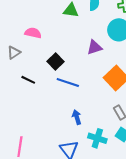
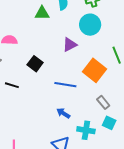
blue line: (68, 83) -> (65, 85), moved
blue arrow: (77, 117) -> (63, 113), turned -32

